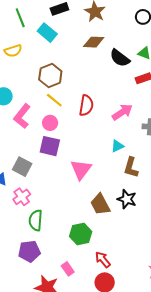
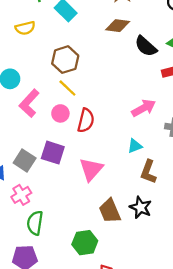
red semicircle: (86, 105) -> (86, 120), moved
purple square: (50, 146) -> (53, 153), moved

